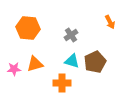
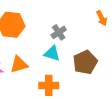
cyan triangle: (72, 61) -> (52, 53), moved

